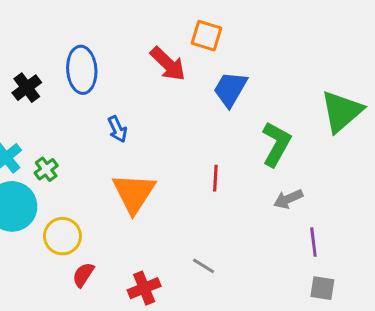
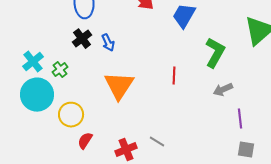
black cross: (27, 88) -> (82, 39), moved
gray line: (204, 266) -> (157, 142), moved

